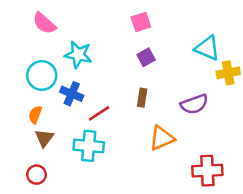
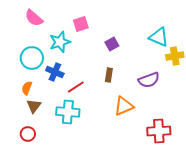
pink square: (141, 22) -> (81, 24), moved
cyan star: (78, 55) -> (60, 42), turned -30

